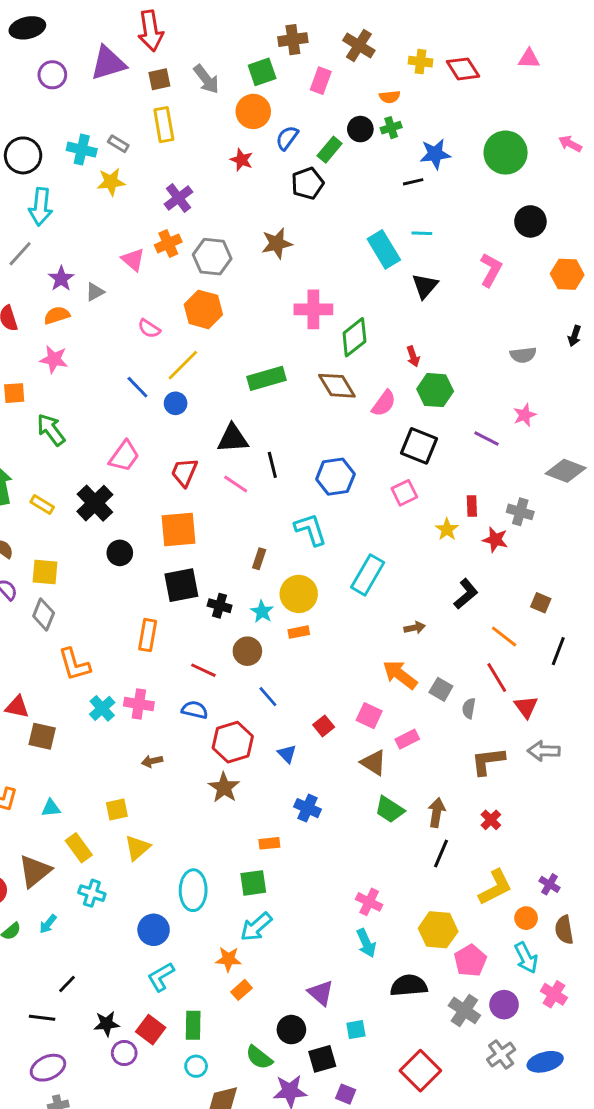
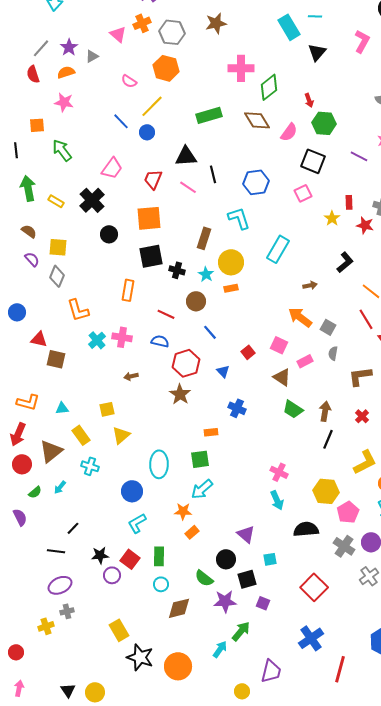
gray line: (20, 254) -> (41, 48), moved
brown rectangle: (259, 559) -> (204, 238), size x1.5
gray semicircle: (469, 708) -> (333, 353), moved

